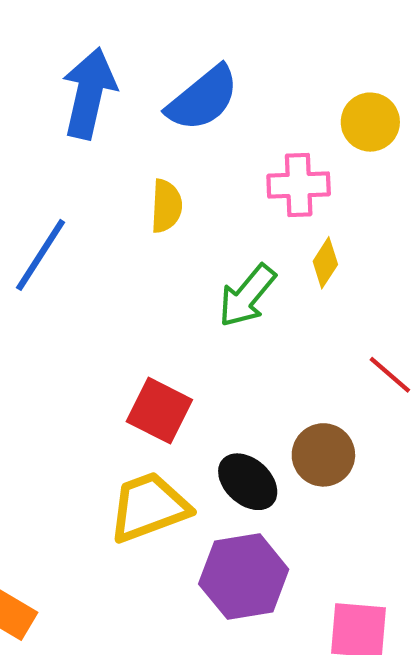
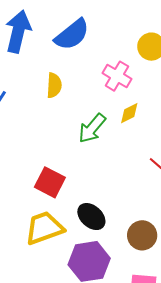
pink cross: (299, 185) -> (117, 76), turned 32
yellow diamond: (325, 263) -> (129, 113), turned 30
brown circle: (323, 455) -> (142, 235), moved

